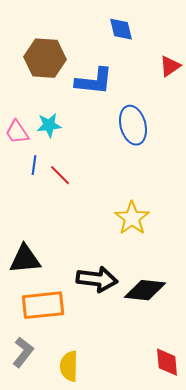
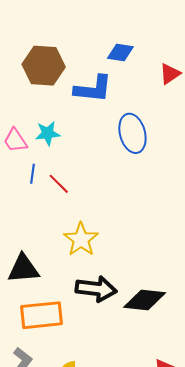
blue diamond: (121, 29) -> (120, 53), moved, turned -68
yellow star: (132, 218) -> (81, 239), moved

